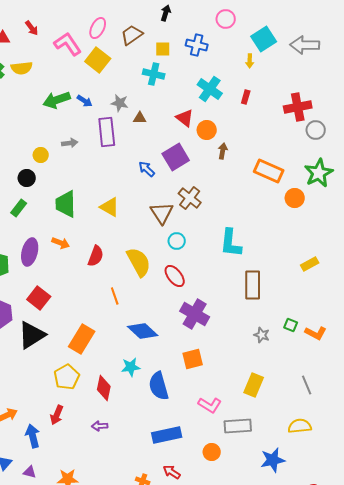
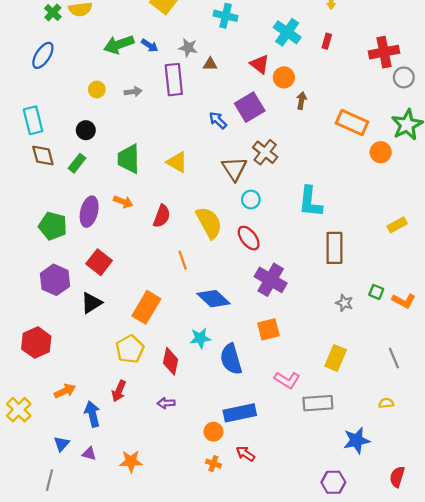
yellow circle: (41, 155) -> (97, 90), moved
black triangle: (32, 335) -> (91, 303), size x0.7
yellow semicircle: (300, 426) -> (386, 403), size x0.6
orange circle: (212, 452) -> (213, 432), moved

